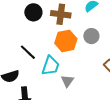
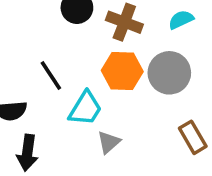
gray circle: (91, 36) -> (169, 73), size x1.5

